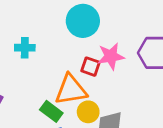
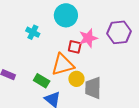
cyan cross: (25, 48) -> (33, 32), moved, turned 32
green rectangle: (51, 111) -> (42, 81), moved

